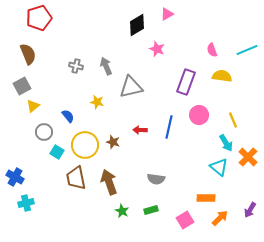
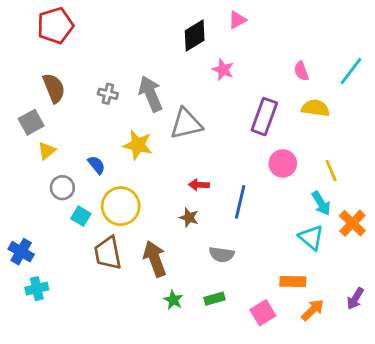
cyan line: (247, 50) -> (351, 71), turned -30
brown semicircle: (28, 54) -> (54, 88), moved
gray arrow: (106, 66) -> (151, 94), size x1.4
yellow star: (97, 102) -> (138, 145), size x1.5
blue line: (169, 127) -> (240, 202), moved
brown star: (113, 142) -> (189, 218), moved

